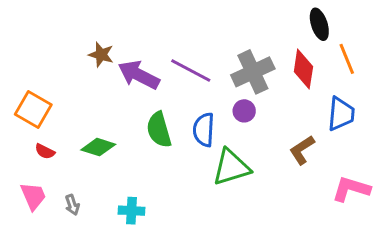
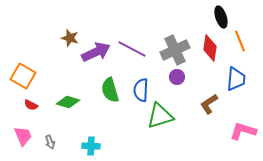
purple arrow: (139, 75) -> (96, 52), turned 128
purple circle: (244, 111) -> (177, 77), moved

